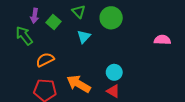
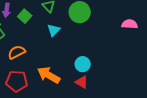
pink semicircle: (162, 40) -> (130, 24), moved

